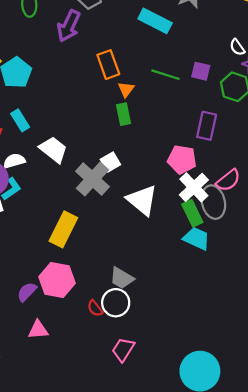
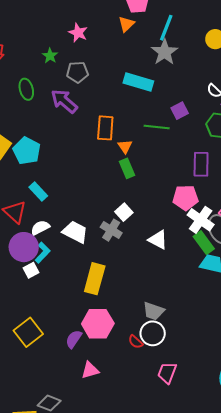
purple arrow: (69, 26) -> (64, 101), turned 116
orange rectangle: (108, 65) -> (105, 128), turned 35
purple square: (201, 71) -> (180, 111), moved, turned -30
white trapezoid: (53, 150) -> (75, 232), moved
gray cross: (92, 179) -> (111, 230), size x0.7
white triangle: (142, 200) -> (158, 240), size x0.7

